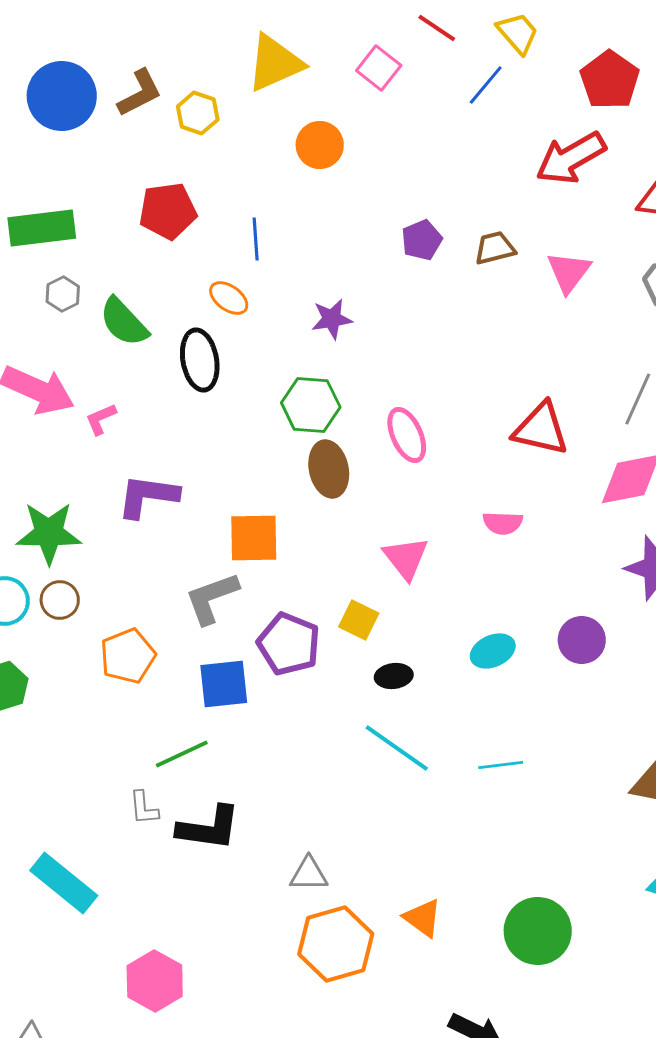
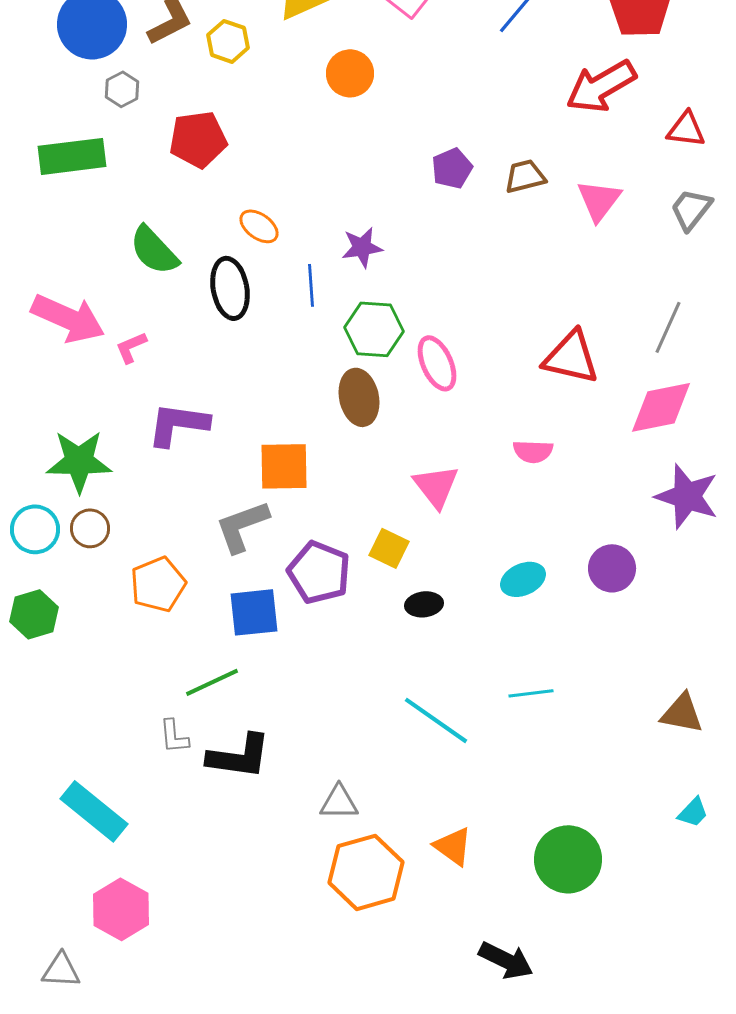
blue line: (256, 239) -> (311, 285), moved
gray hexagon: (63, 294) -> (122, 89), moved
green hexagon: (311, 405) -> (374, 329), moved
cyan line: (397, 748) -> (436, 720), moved
pink hexagon: (155, 981) -> (121, 909), moved

